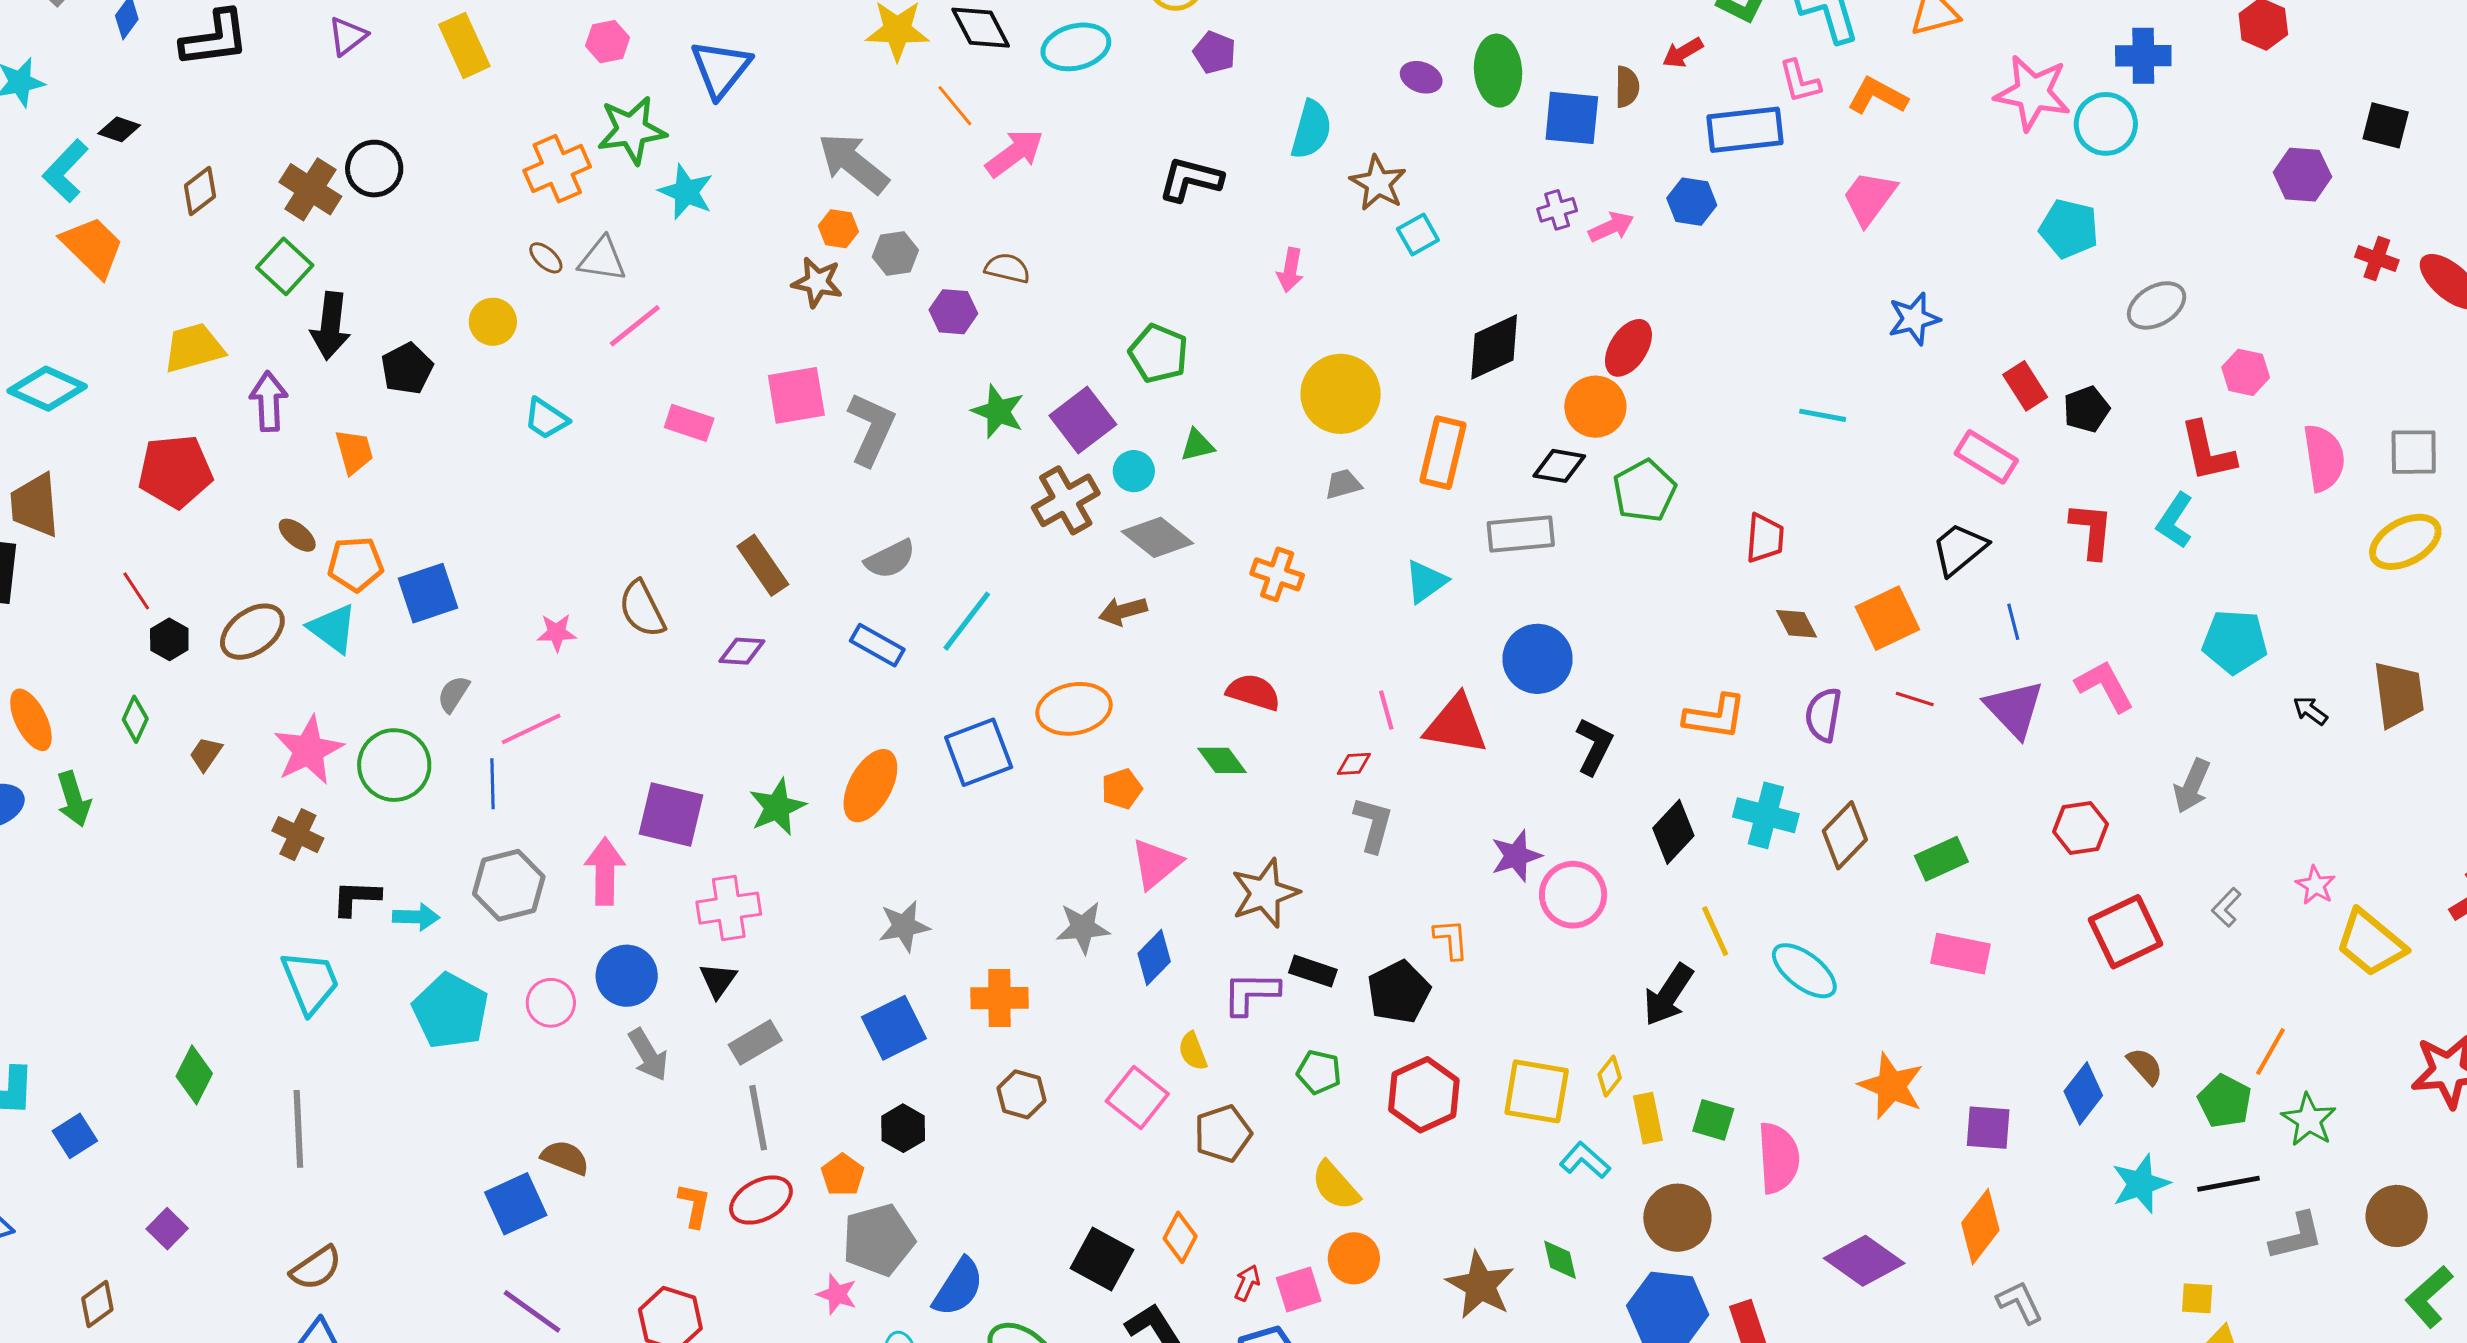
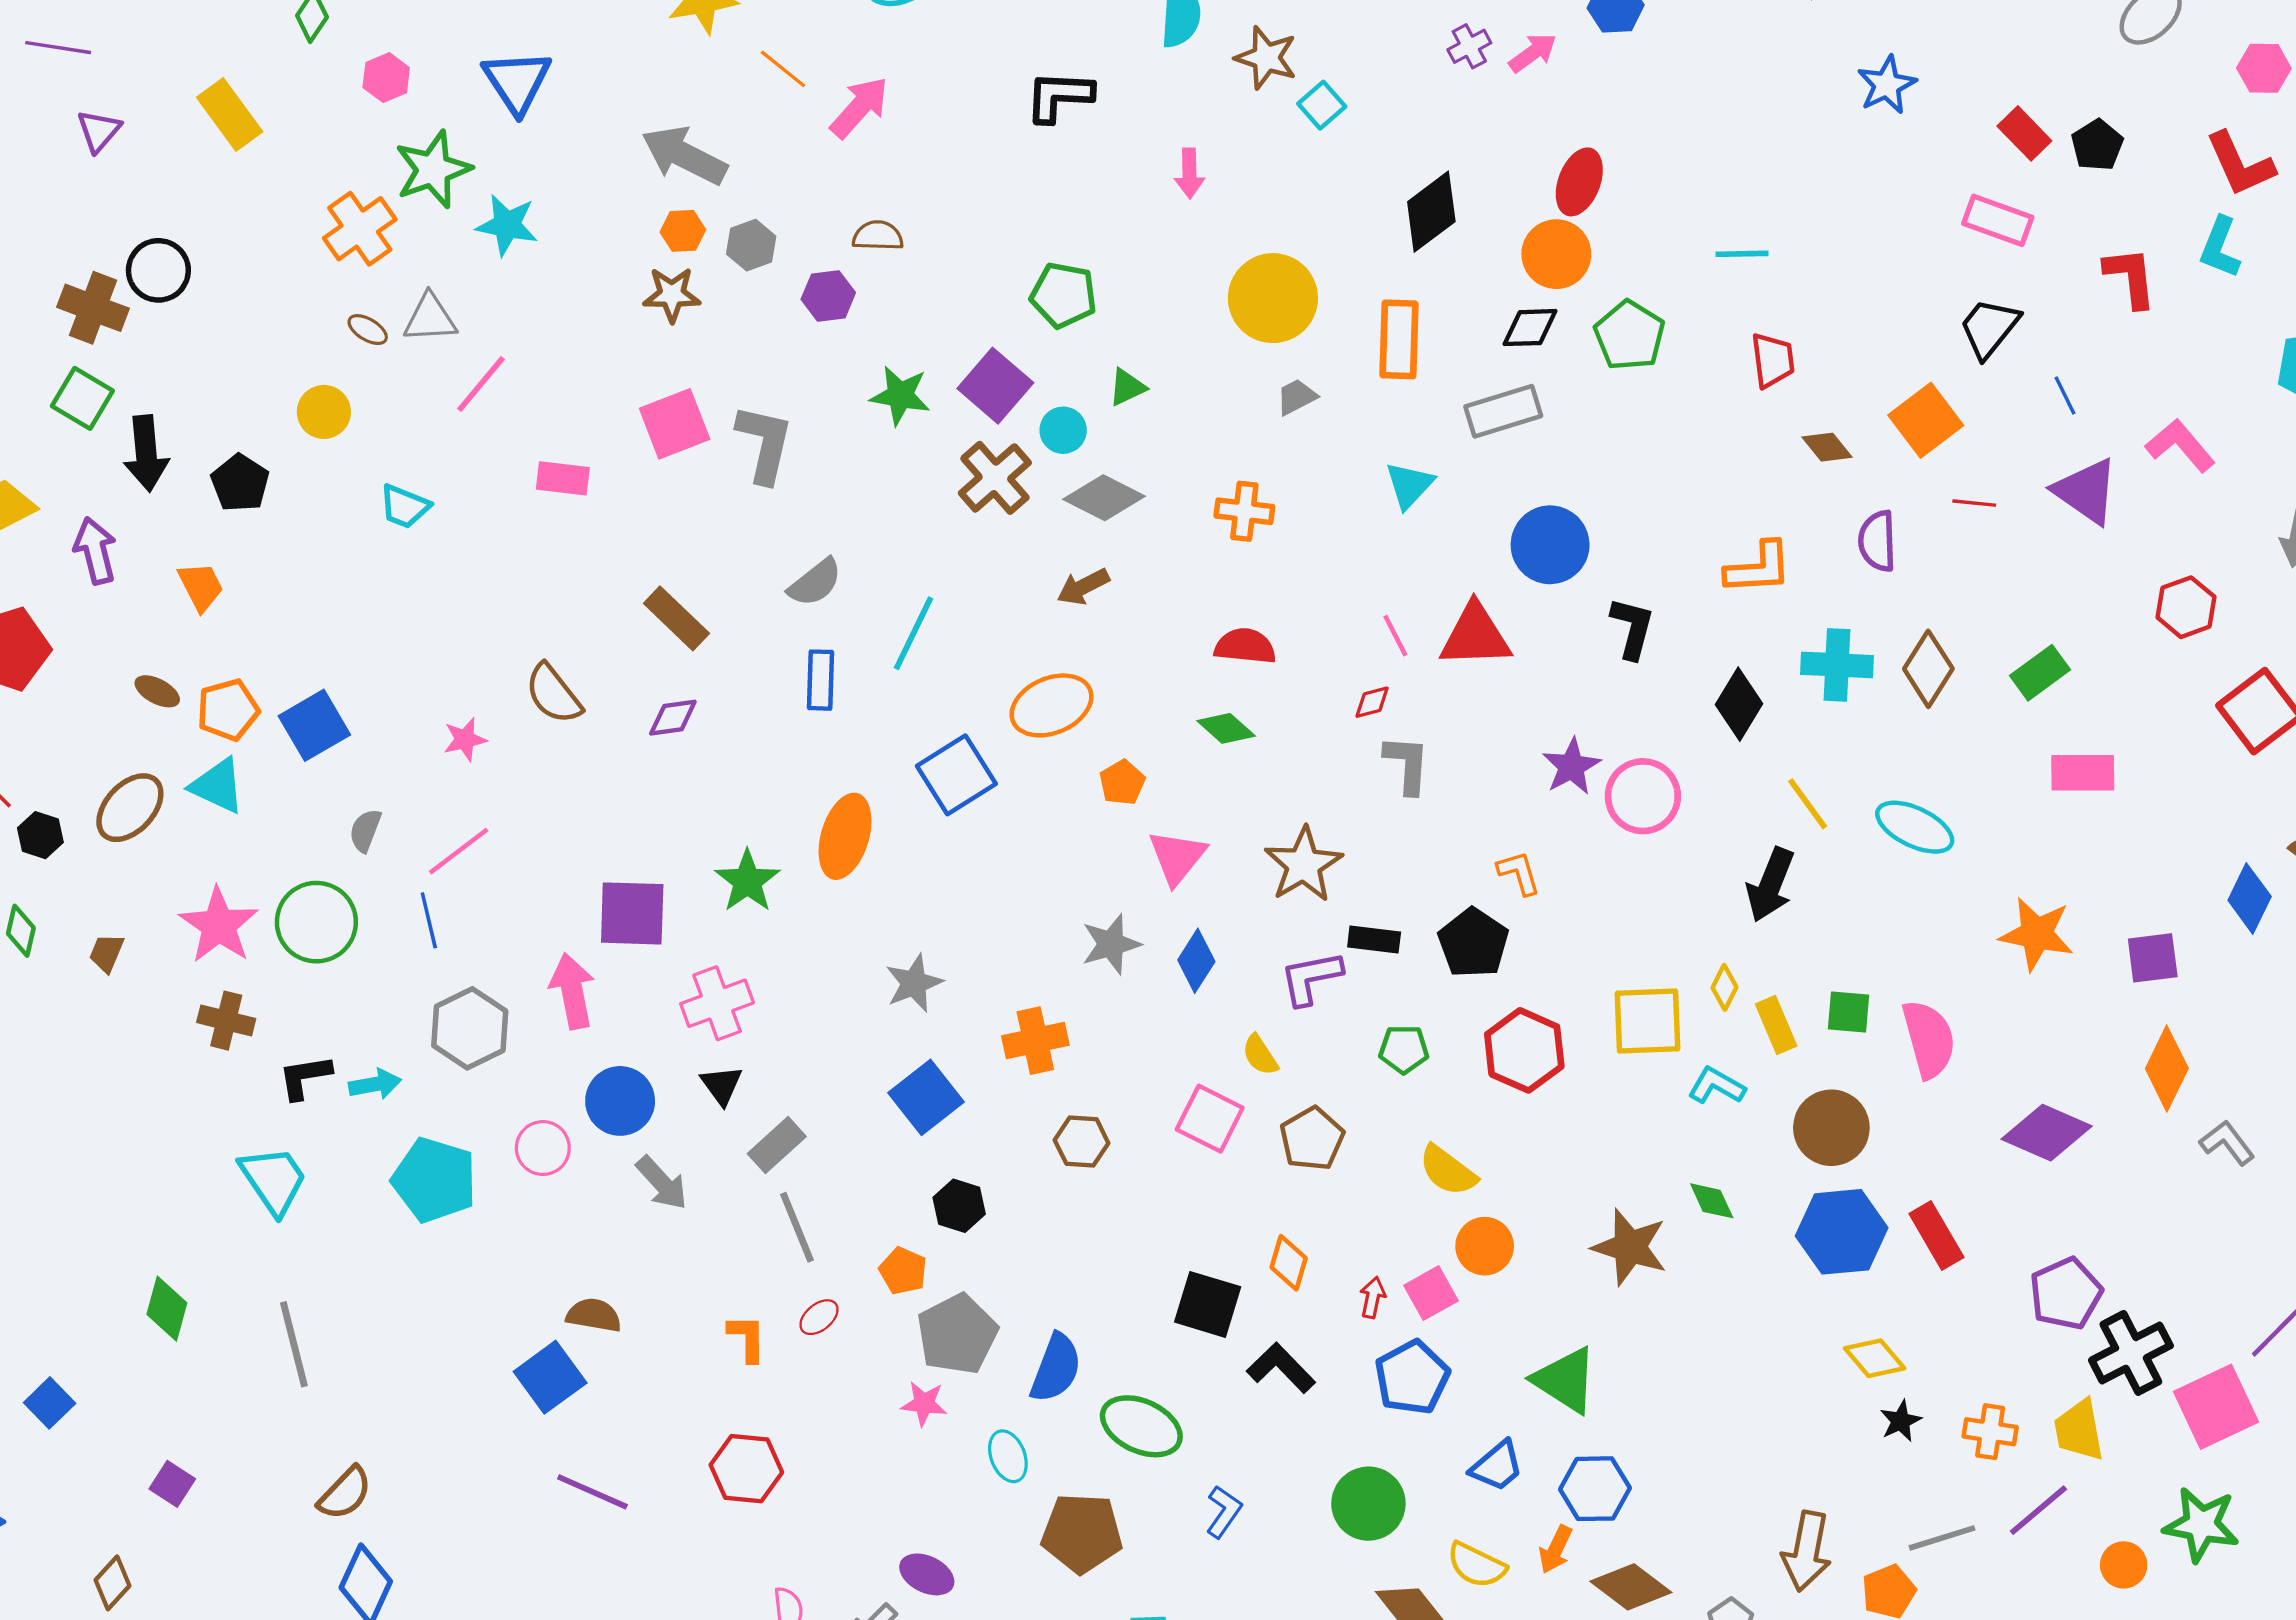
cyan line: (1823, 415) -> (1742, 254), moved
blue rectangle: (877, 645) -> (821, 680), turned 74
red ellipse: (761, 1200) -> (819, 1317), size x0.6

